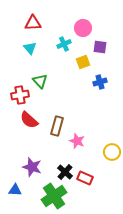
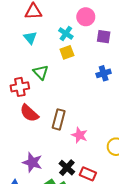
cyan cross: (64, 44) -> (66, 34), turned -32
yellow square: (83, 62) -> (67, 52), moved

